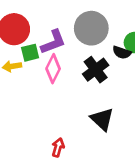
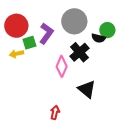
purple L-shape: (53, 42) -> (46, 33), turned -30
pink diamond: (53, 69) -> (62, 66), moved

